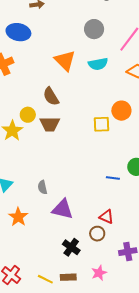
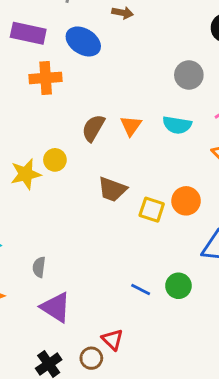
orange triangle: (65, 61) -> (131, 126), moved, size x0.7
brown semicircle: (51, 96) -> (93, 128), moved, turned 42
brown trapezoid: (50, 124) -> (112, 189), moved

